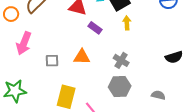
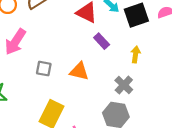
yellow arrow: (127, 23) -> (135, 54), moved

